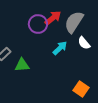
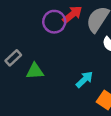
cyan arrow: (60, 48) -> (84, 80), moved

